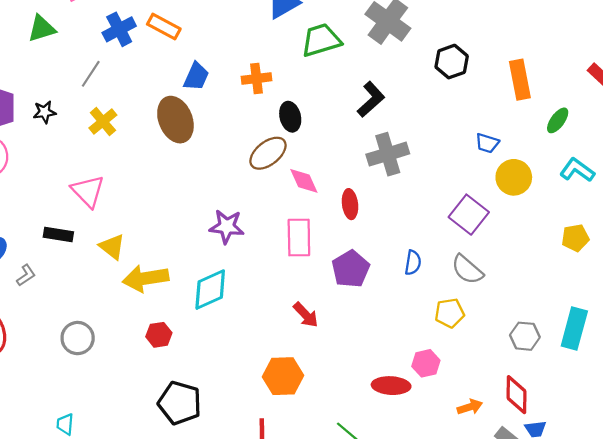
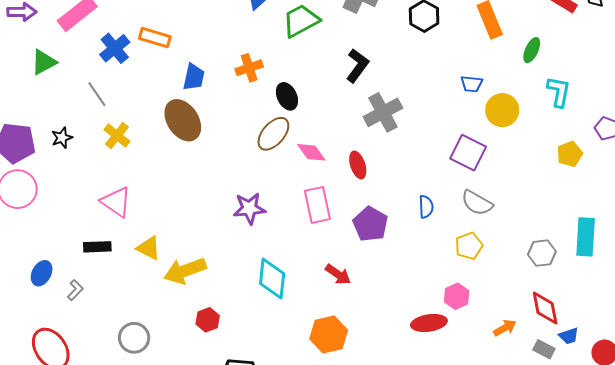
gray line: (91, 74) -> (97, 94), turned -56
cyan L-shape: (577, 170) -> (559, 92), turned 76
cyan diamond: (210, 290) -> (272, 279), moved, turned -48

